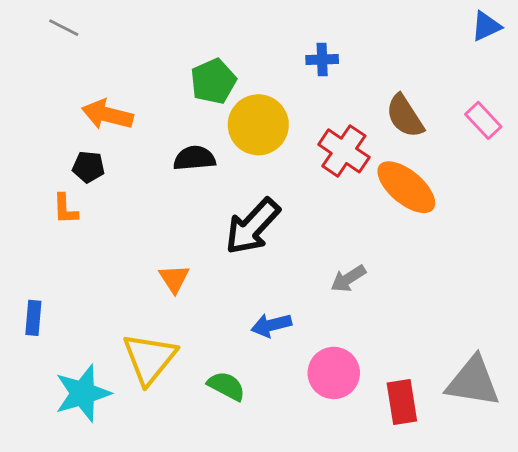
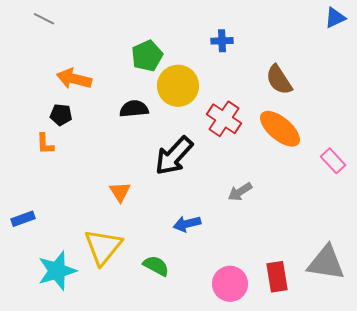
pink rectangle: (483, 120) -> (333, 161), moved
red cross: (344, 151) -> (224, 119), moved
blue rectangle: (33, 318) -> (23, 219), turned 65
pink circle: (334, 373) -> (230, 284), moved

